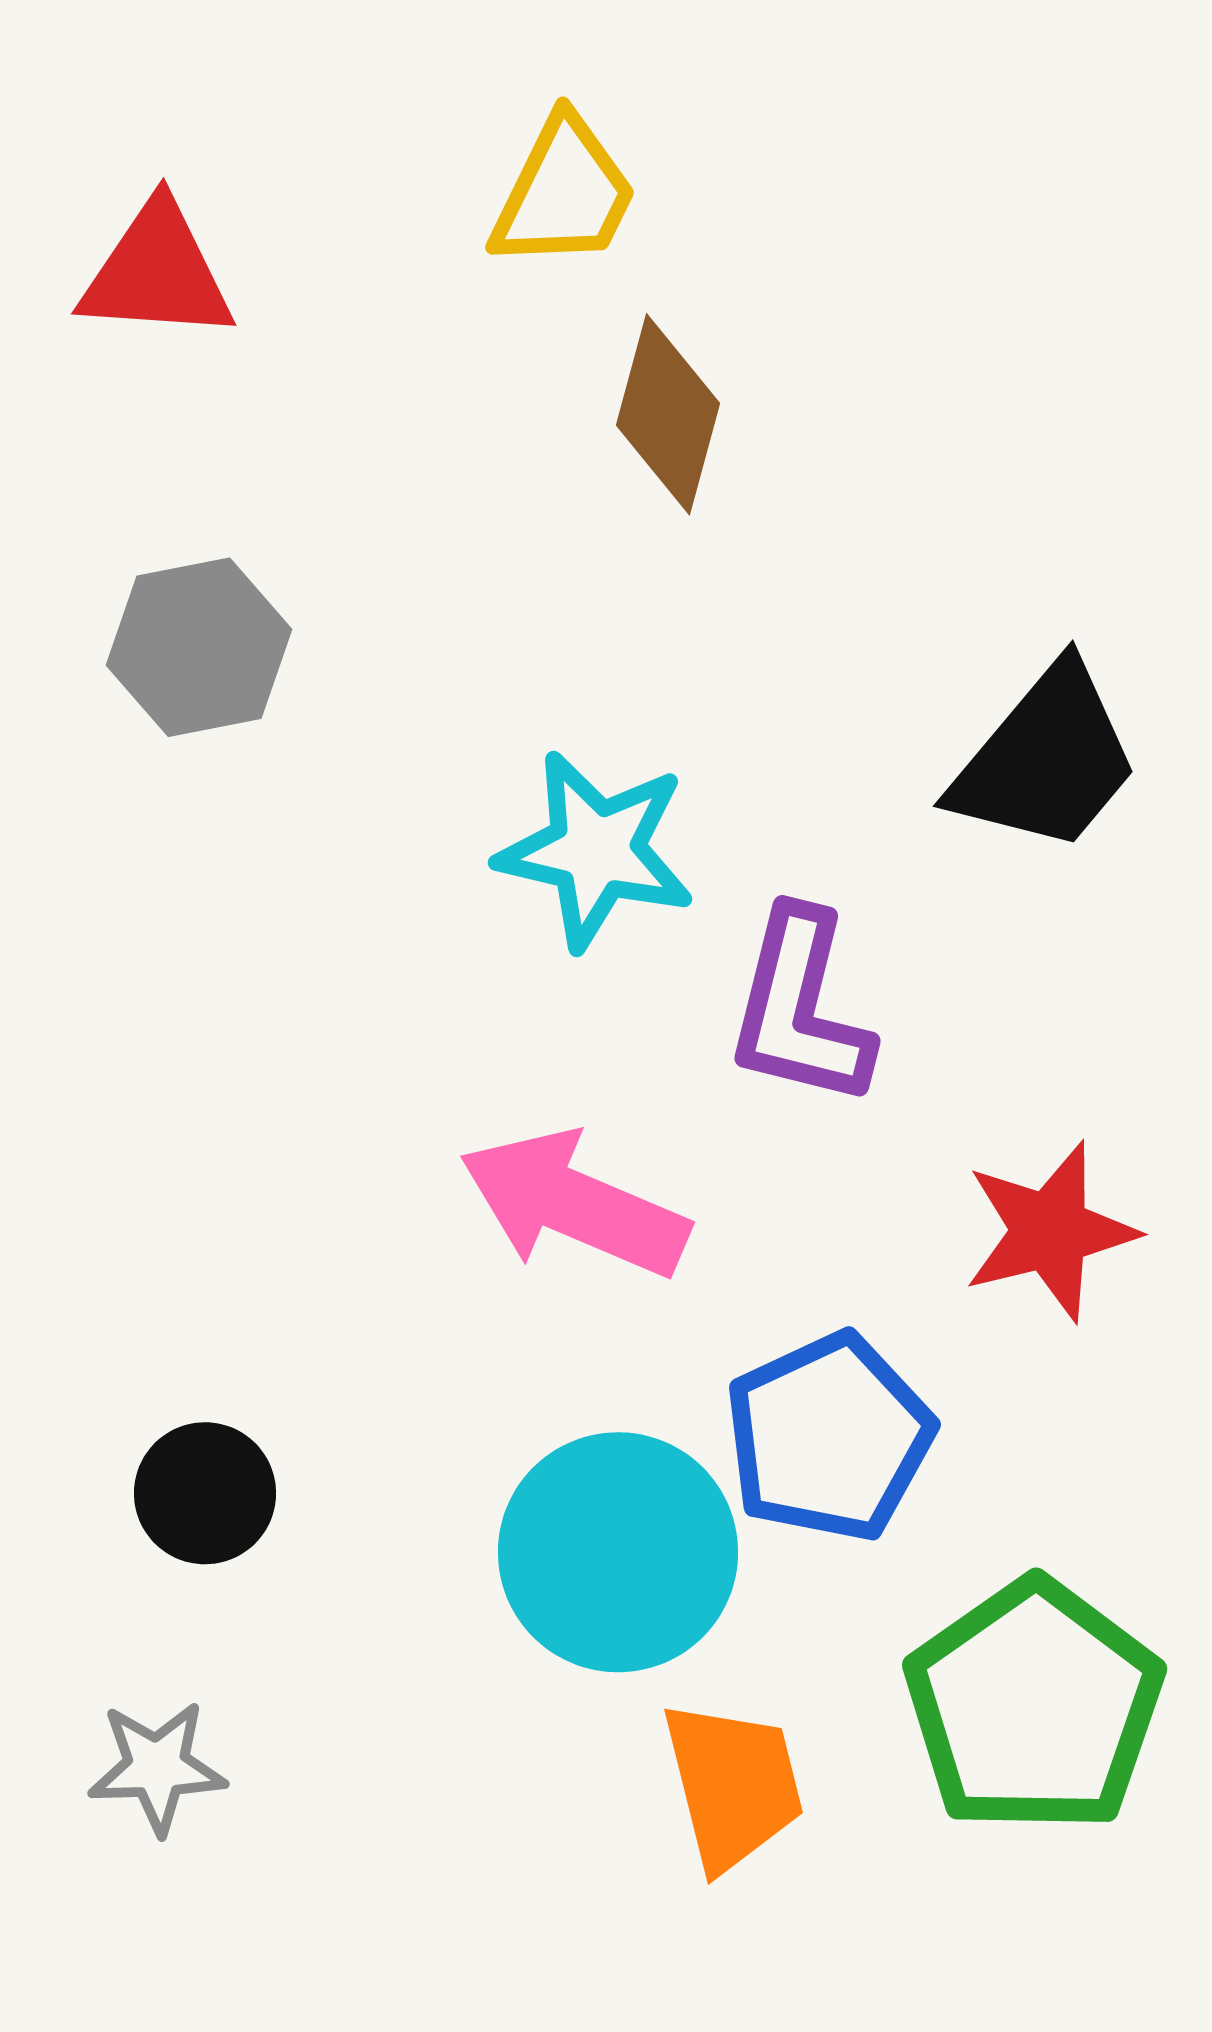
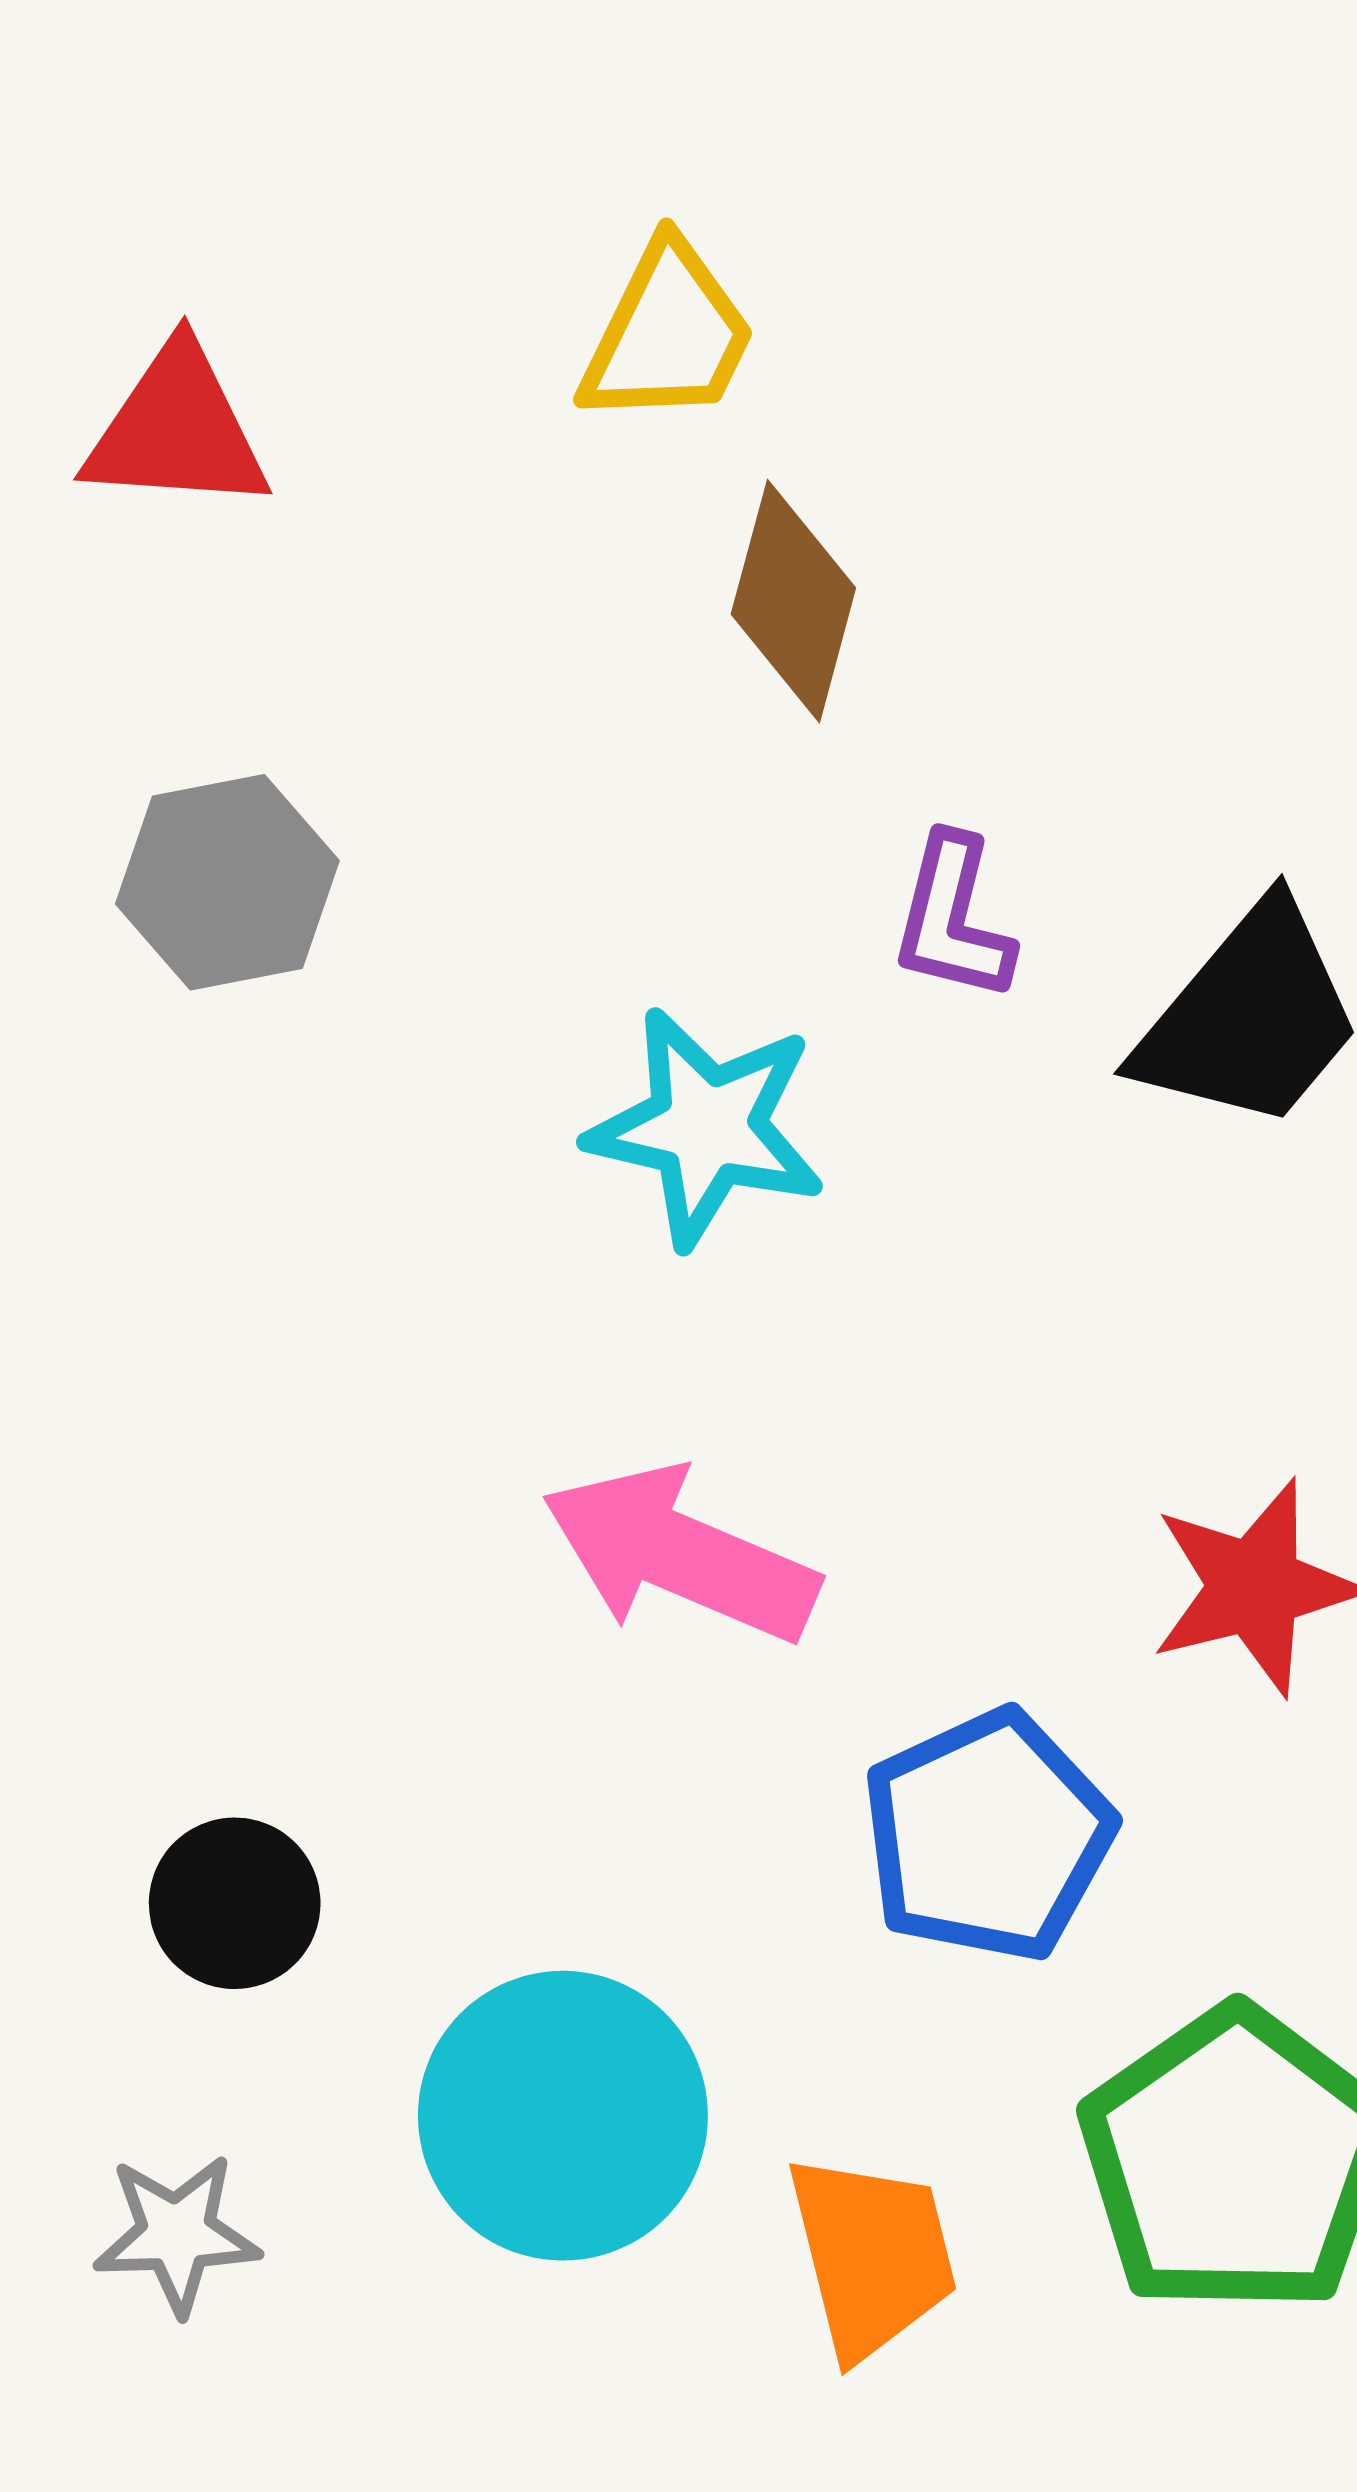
purple L-shape: (800, 1008) -> (953, 918), moved, size x0.7
cyan circle: (618, 1552) -> (563, 2116), moved

